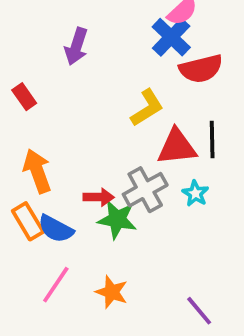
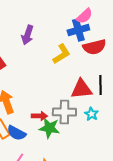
blue cross: (171, 37) -> (78, 30), turned 30
yellow L-shape: (147, 108) -> (61, 54), moved
gray cross: (145, 190) -> (64, 112), turned 30

